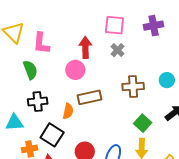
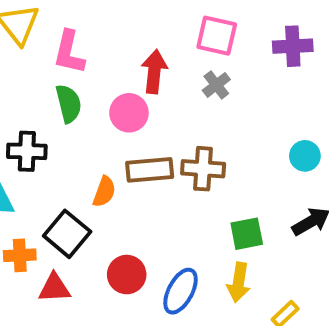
green semicircle: (30, 70) -> (69, 104), moved
brown cross: (133, 87) -> (203, 169), moved
black cross: (38, 102) -> (27, 151), moved
green square: (143, 123) -> (247, 234), turned 30

